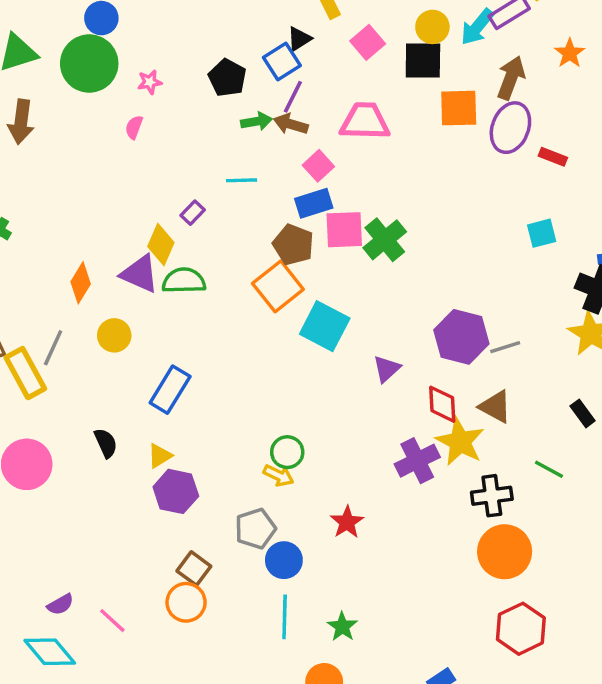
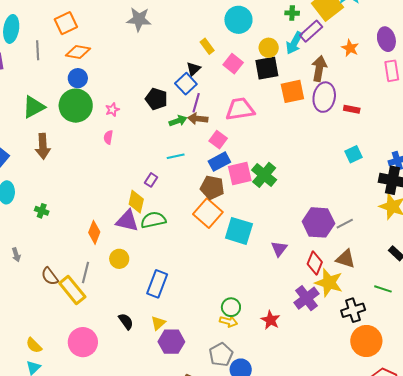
red diamond: (442, 404) -> (315, 263), turned 35
red star: (347, 522) -> (271, 320), moved

